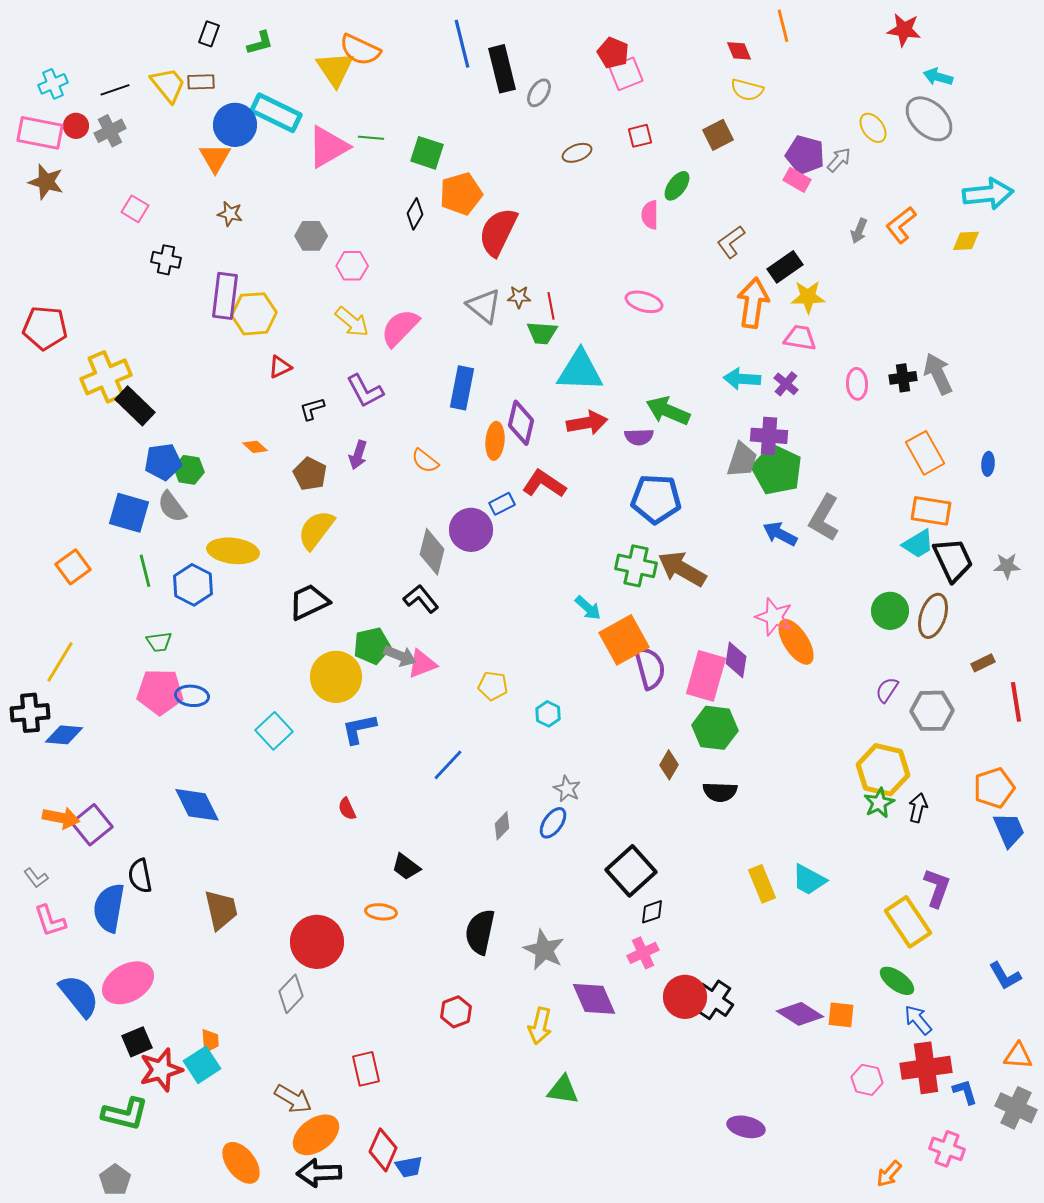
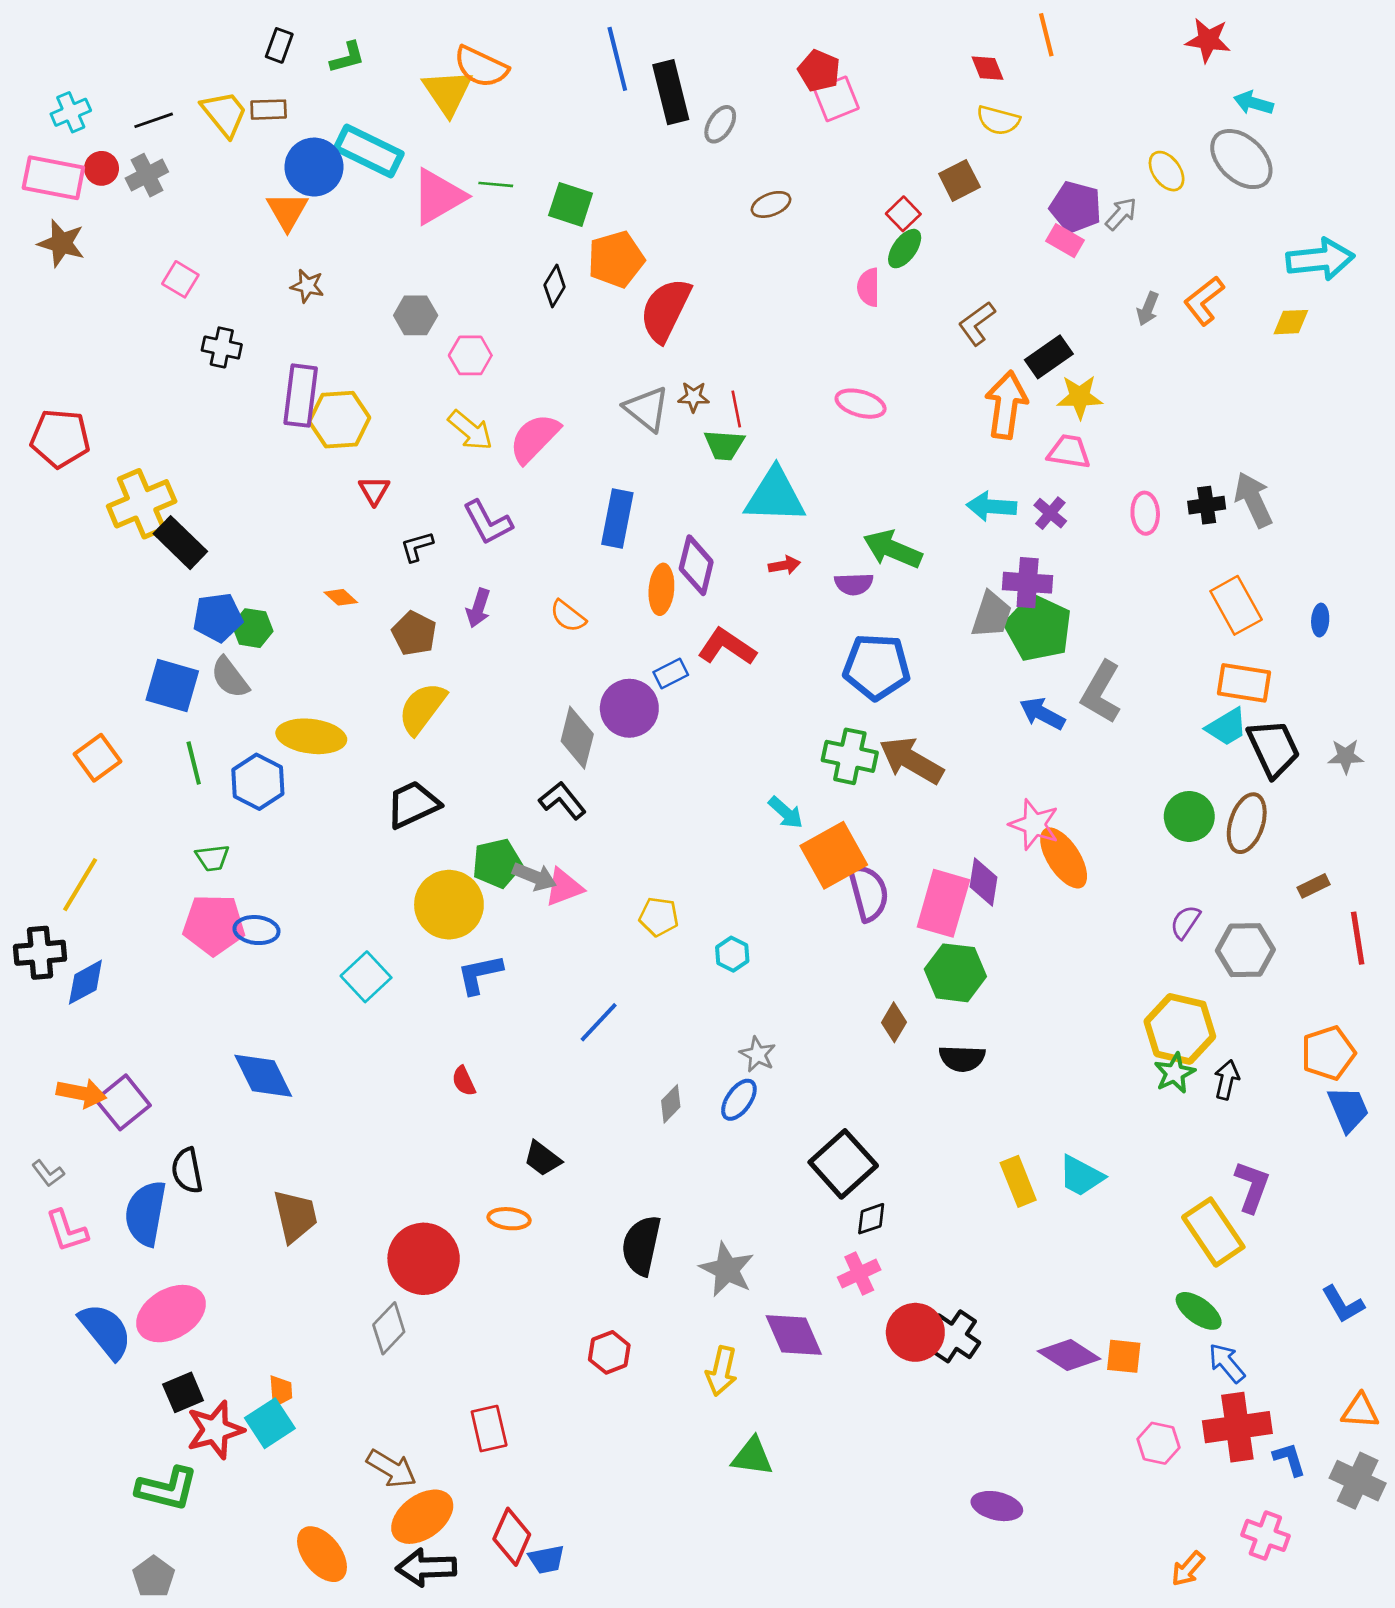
red square: (640, 136) -> (903, 214), moved, turned -30
red triangle: (280, 367) -> (374, 490), turned -35
red arrow: (587, 423) -> (784, 565), size x0.6
blue diamond: (64, 735) -> (85, 982), turned -33

